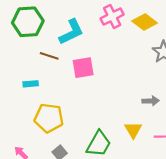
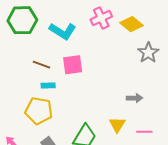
cyan L-shape: (71, 32) -> (63, 31), turned 56
brown line: (49, 56) -> (42, 65), moved
cyan rectangle: (31, 84) -> (48, 85), moved

